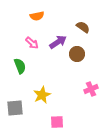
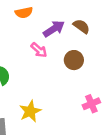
purple arrow: (58, 42) -> (54, 29), moved
pink arrow: (32, 43) -> (39, 50), moved

